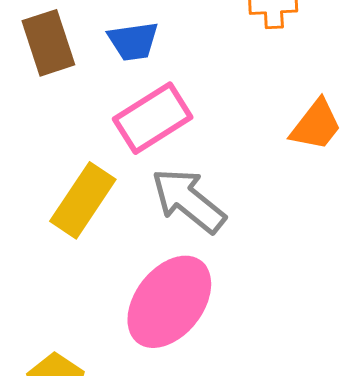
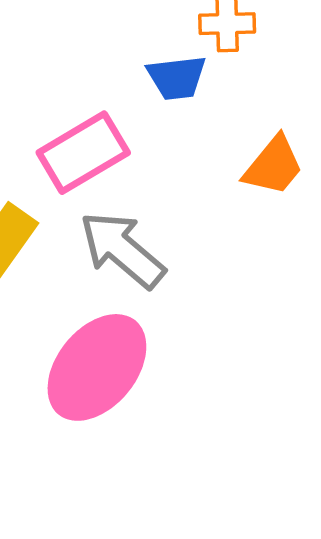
blue trapezoid: (133, 41) -> (177, 78), moved

